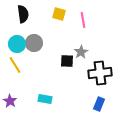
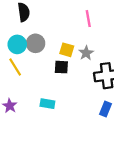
yellow square: (59, 14) -> (67, 50), moved
black square: (67, 61) -> (61, 67), moved

